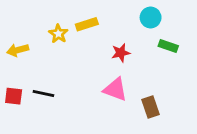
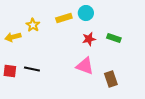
cyan circle: (151, 17) -> (86, 13), moved
yellow star: (58, 34) -> (33, 25), moved
green rectangle: (168, 46) -> (114, 38), moved

